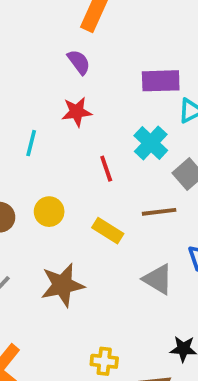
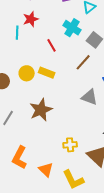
cyan line: (31, 143) -> (17, 33), moved
brown line: (159, 212) -> (83, 62), turned -30
yellow rectangle: (108, 231) -> (47, 73), moved

